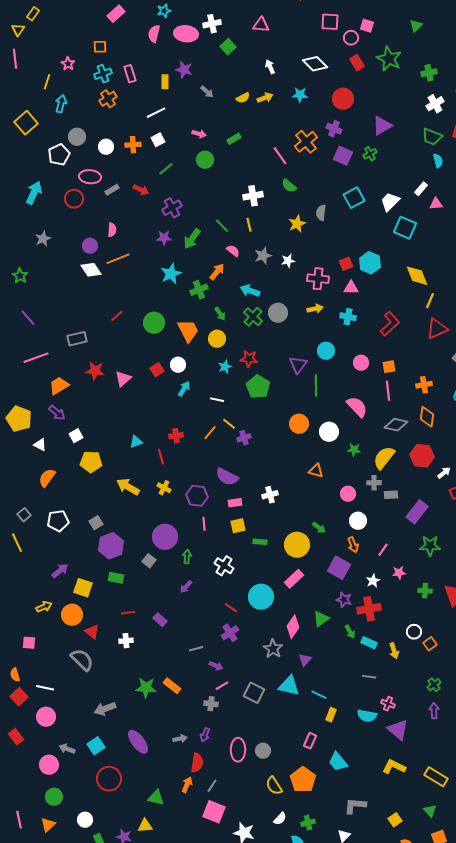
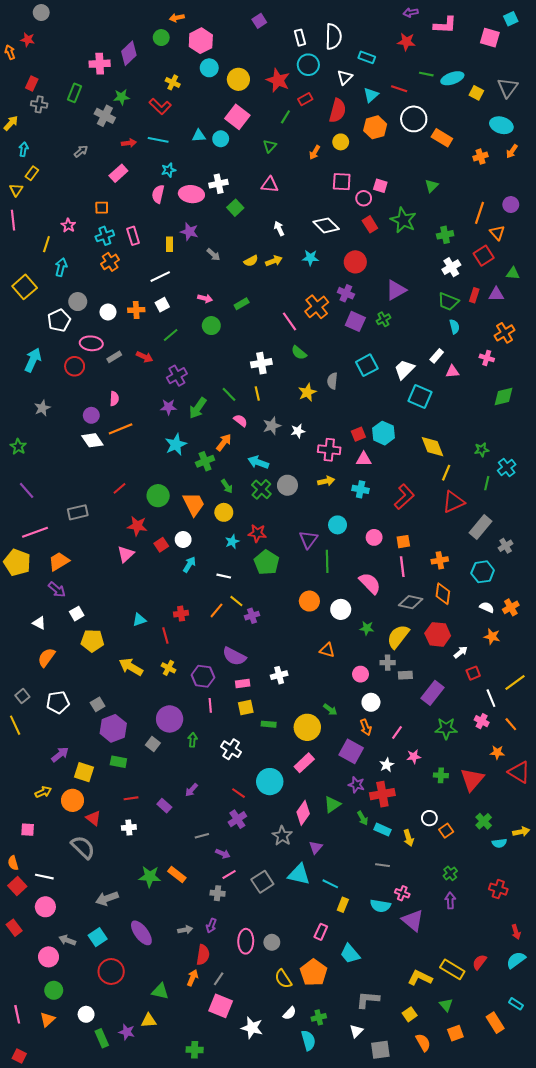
red star: (95, 371) -> (137, 526), moved
yellow pentagon: (19, 419) -> (17, 562), moved
purple arrow: (186, 587) -> (191, 790), moved
gray square: (254, 693) -> (262, 882), turned 30
yellow L-shape: (394, 767) -> (420, 978), moved

